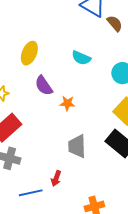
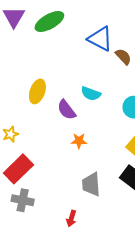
purple semicircle: (44, 86) -> (67, 110), moved

